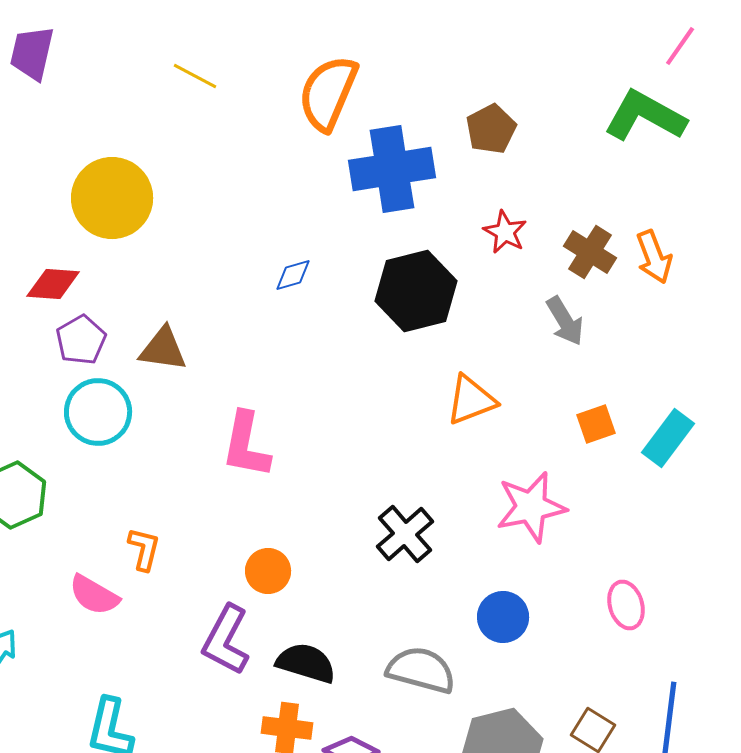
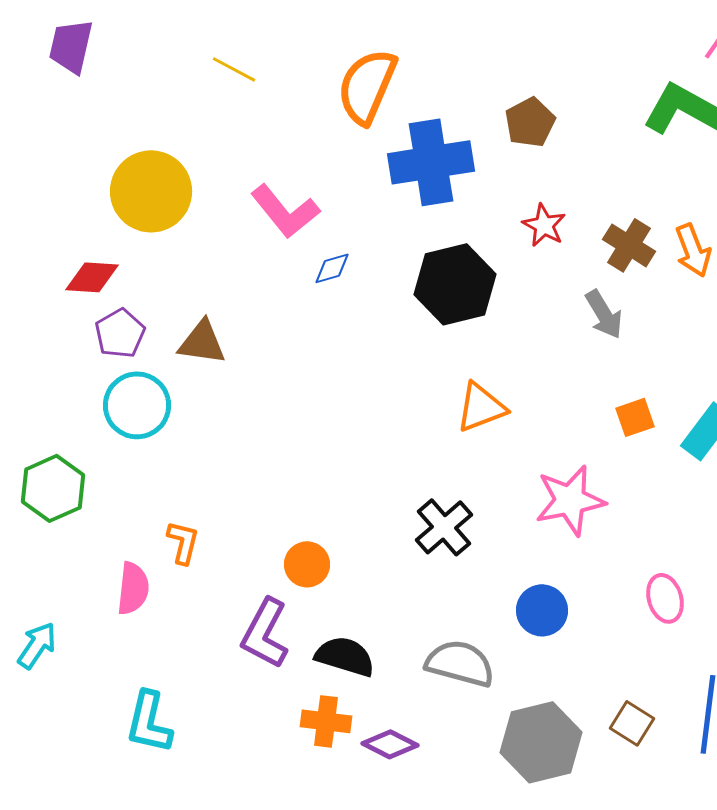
orange triangle: (471, 400) -> (481, 407), moved
pink L-shape: (246, 445) -> (285, 211), moved, turned -50
pink semicircle: (94, 595) -> (133, 588), turned -114

